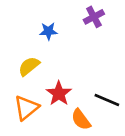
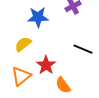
blue star: (48, 31) -> (38, 17), size x1.5
black line: (107, 100) -> (83, 49), moved

